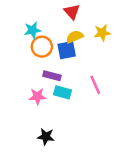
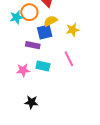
yellow star: (102, 33) -> (73, 30), moved
orange circle: (42, 47) -> (29, 12), moved
purple rectangle: (52, 76) -> (33, 45), moved

